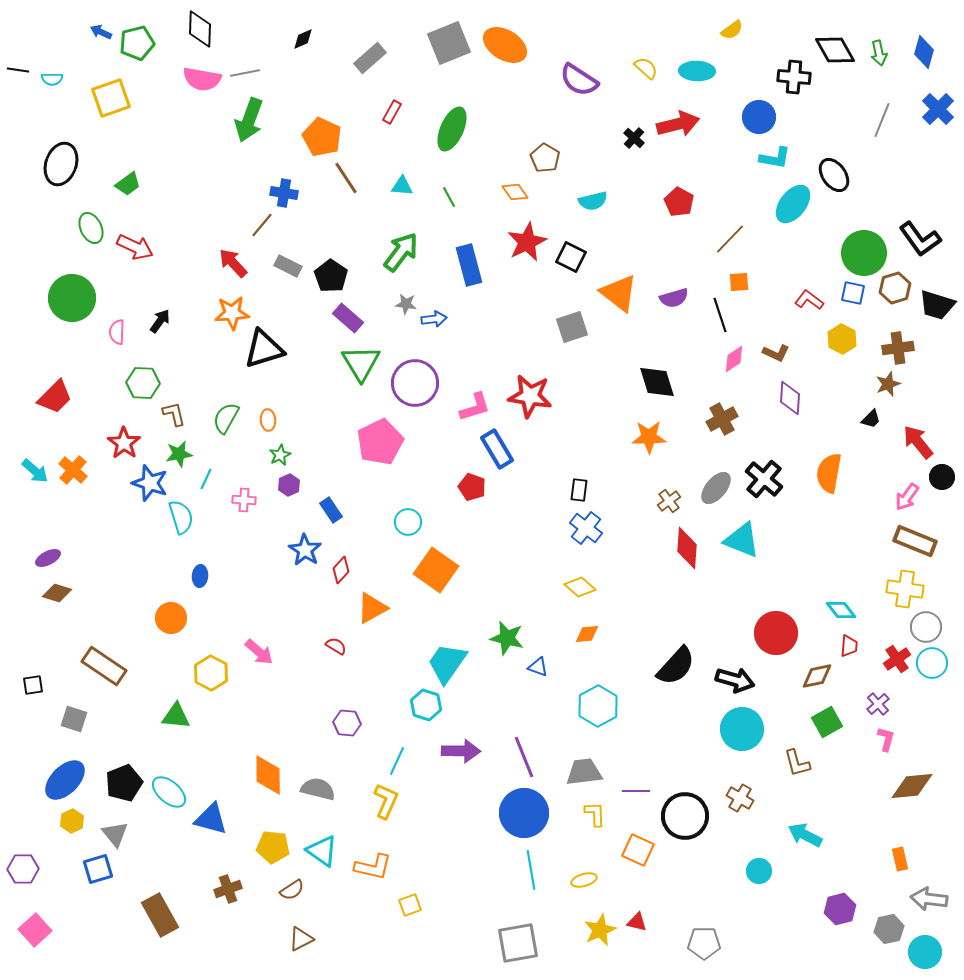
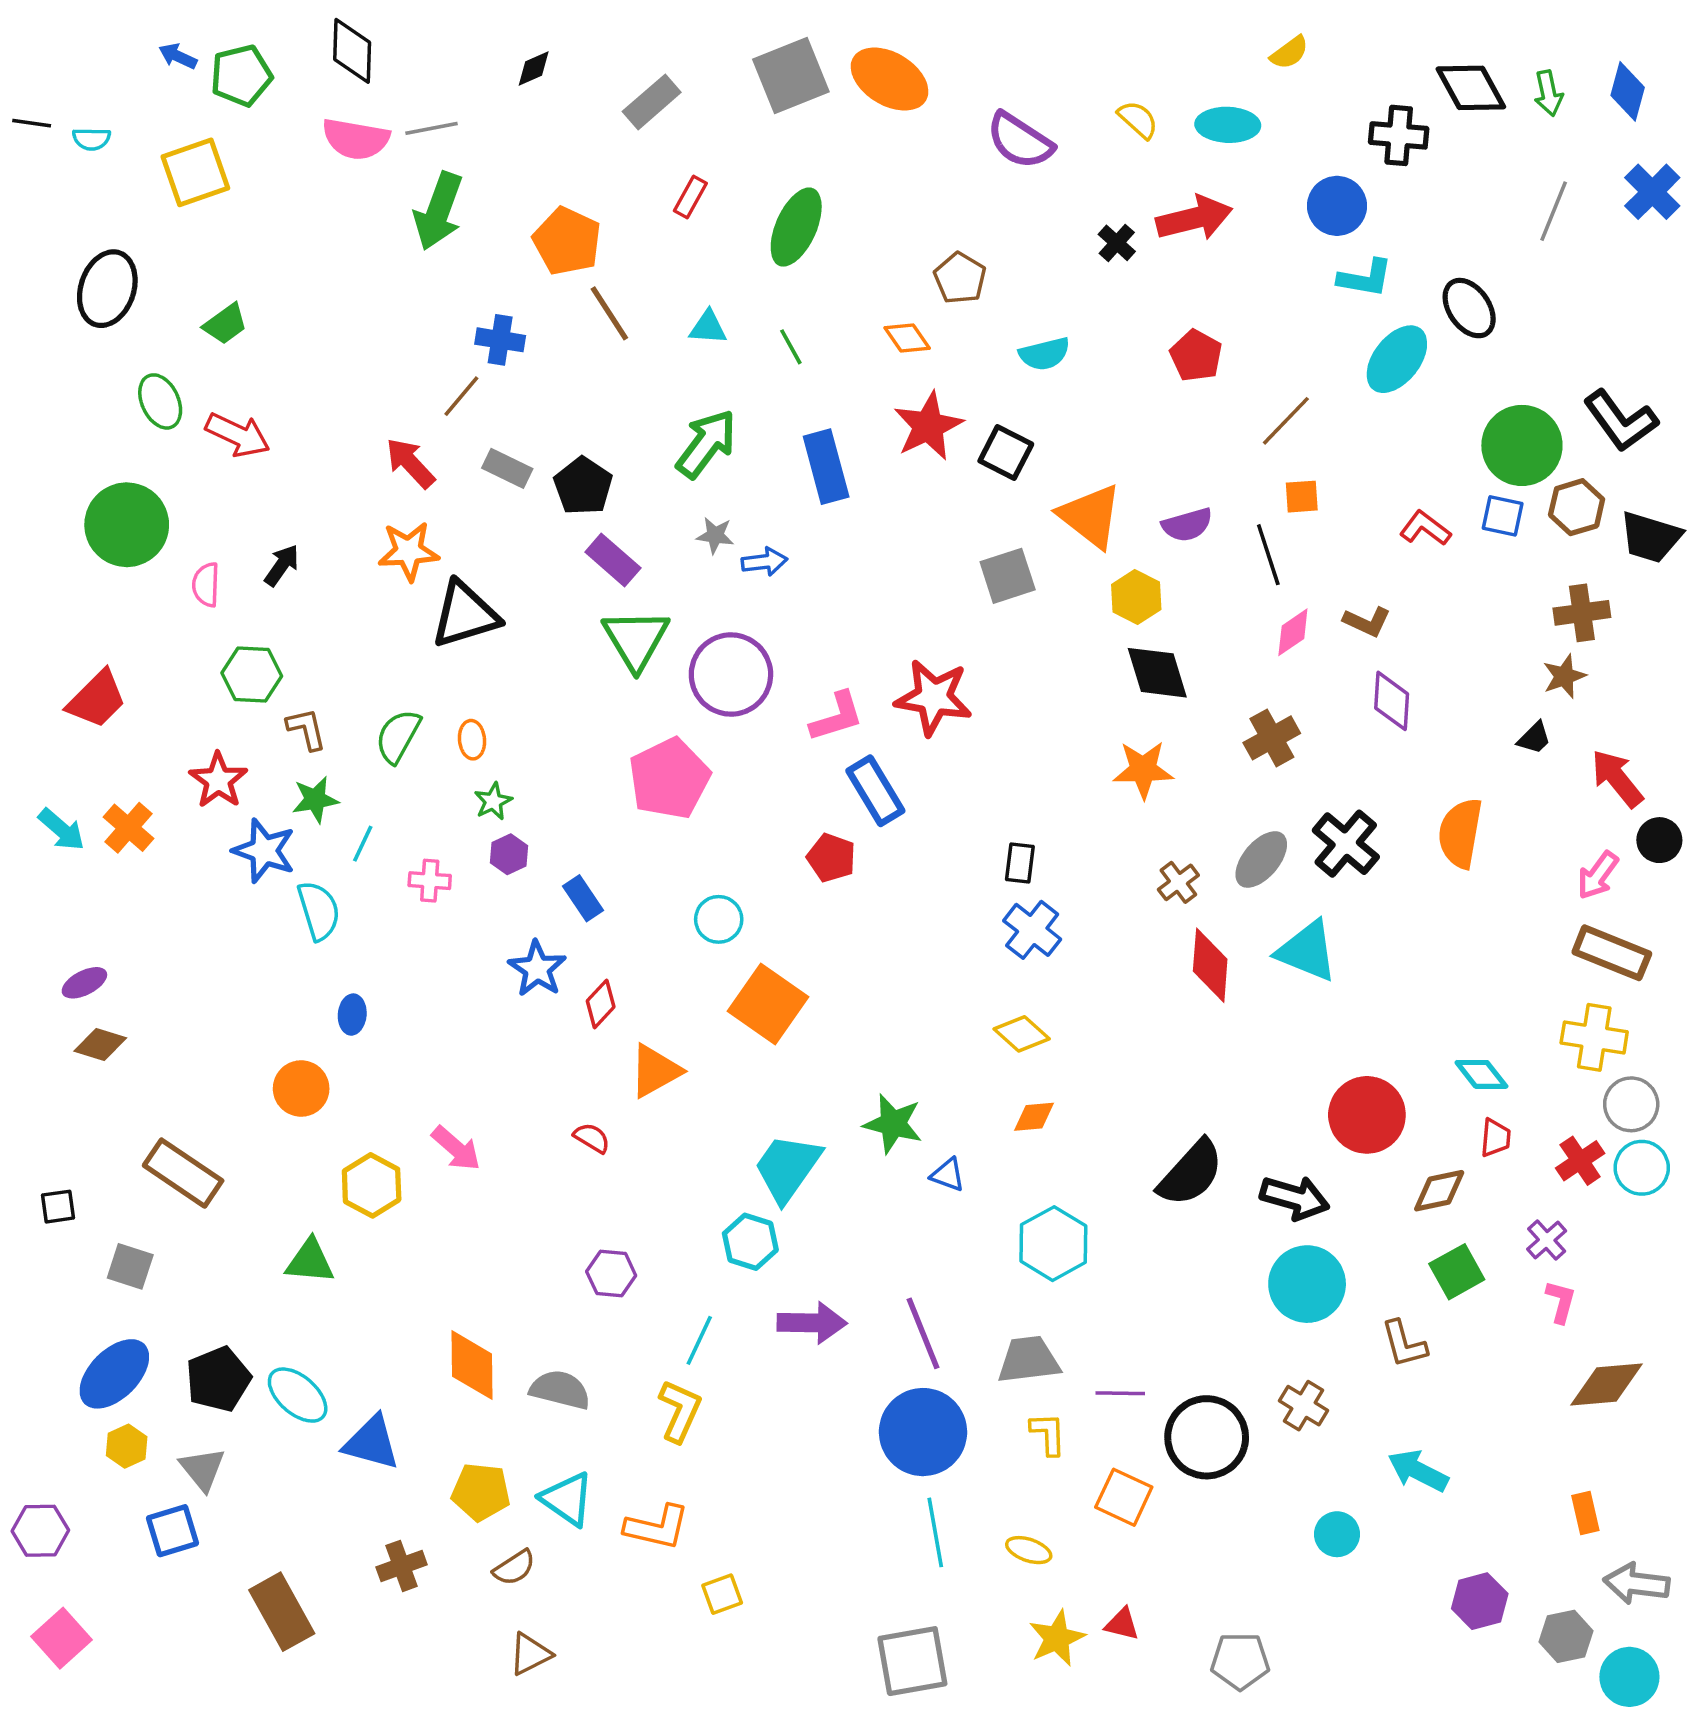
yellow hexagon: (842, 339) -> (1136, 597), moved
yellow ellipse: (584, 880) -> (1029, 1550), turned 35

